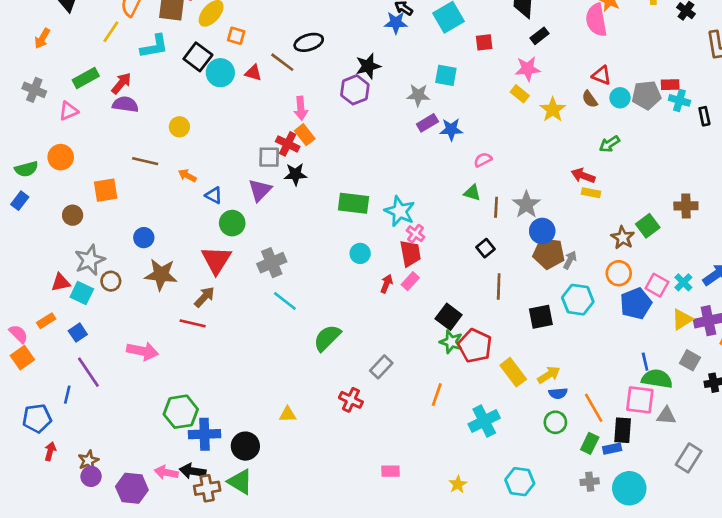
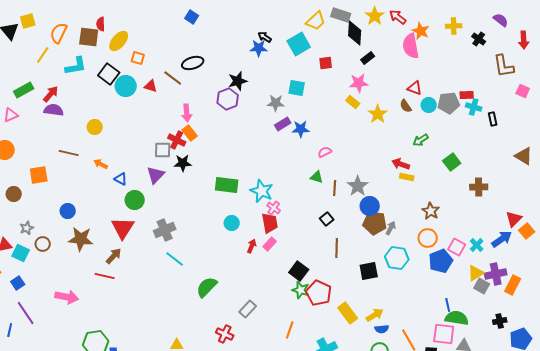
green square: (648, 226) -> (452, 162), moved
gray star: (90, 260) -> (27, 228), size x0.6
gray square: (690, 360) -> (482, 286), moved

